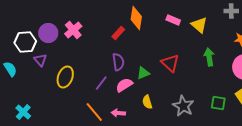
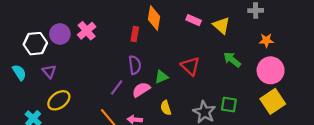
red rectangle: (118, 33) -> (135, 34), turned -32
green arrow: (209, 57) -> (232, 60), turned -42
purple triangle: (40, 60) -> (49, 71), moved
yellow ellipse: (65, 77) -> (59, 100), moved, turned 35
green square: (218, 103) -> (229, 105), moved

